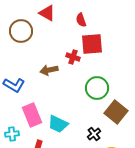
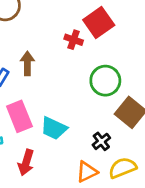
red square: (92, 44) -> (99, 23), turned -30
brown arrow: (49, 70) -> (27, 63), moved, turned 102

